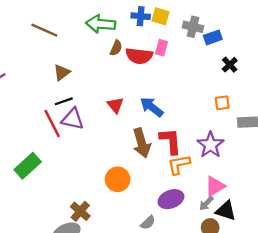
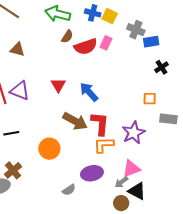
red semicircle: (139, 56) -> (86, 47), turned -35
brown triangle: (62, 72) -> (17, 49), turned 42
black line: (64, 101) -> (11, 133), moved
brown arrow: (142, 143) -> (75, 121), turned -55

